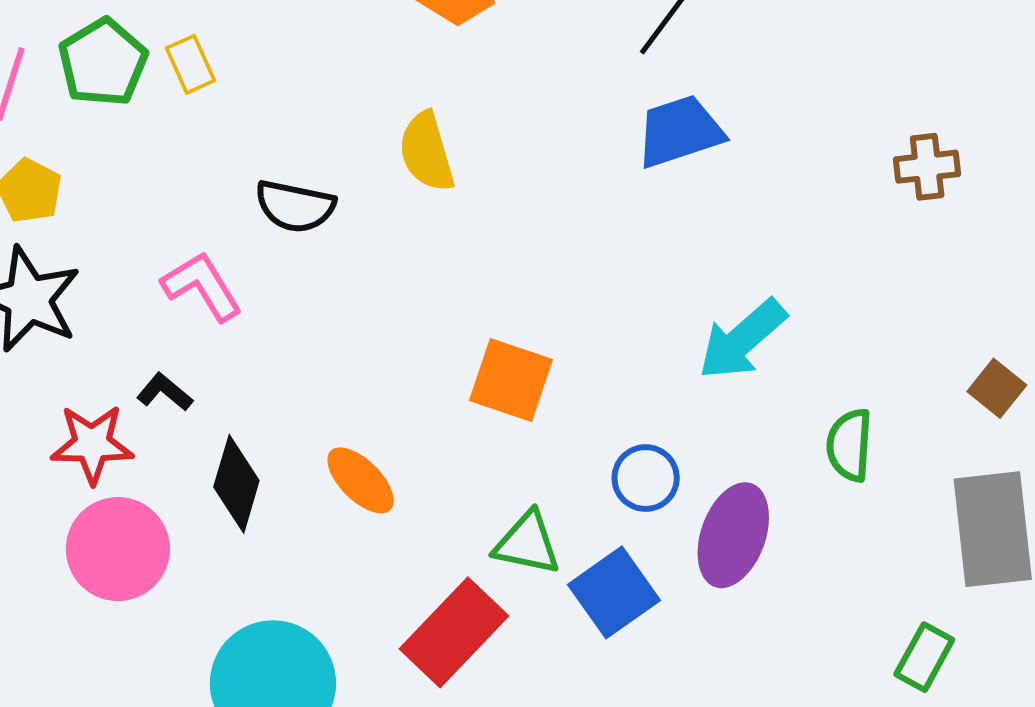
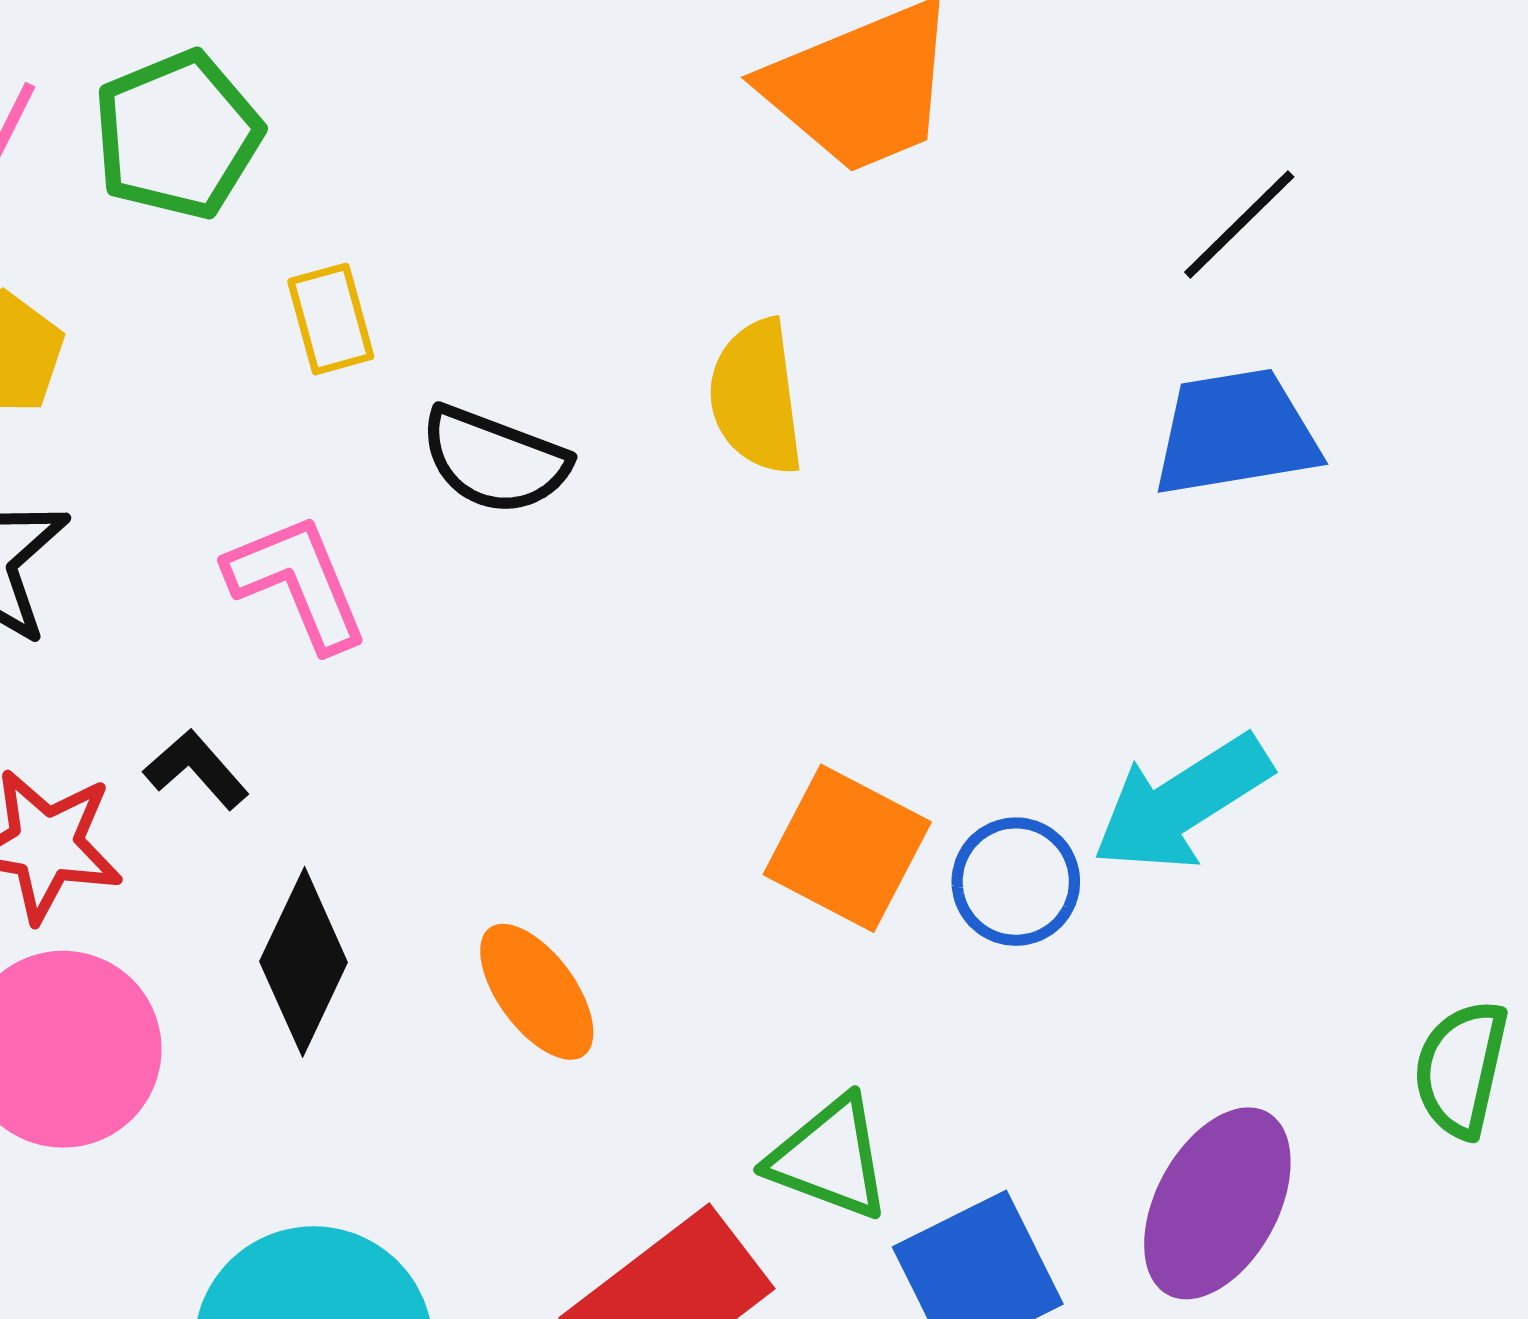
yellow rectangle: (190, 64) -> (331, 319), moved
cyan arrow: (742, 340) -> (1182, 803), moved
blue circle: (646, 478) -> (1016, 882), moved

